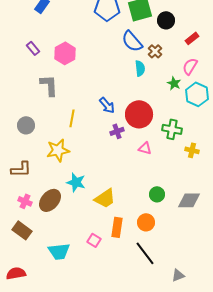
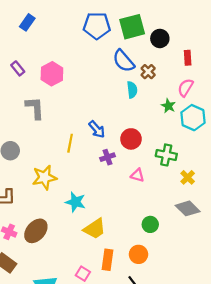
red rectangle: (192, 38) -> (188, 58), turned -56
red circle: (139, 114) -> (131, 139), size x0.7
yellow line: (72, 118) -> (70, 143), moved
yellow cross: (192, 150) -> (188, 177), turned 32
cyan star: (76, 182) -> (75, 202), moved
gray diamond: (189, 200) -> (188, 208), moved, turned 45

